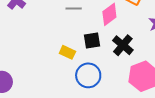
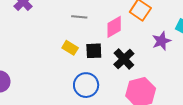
yellow rectangle: (67, 52) -> (70, 48), moved

